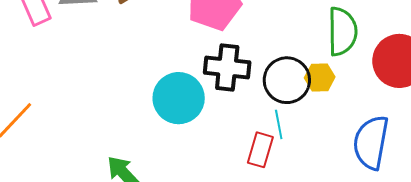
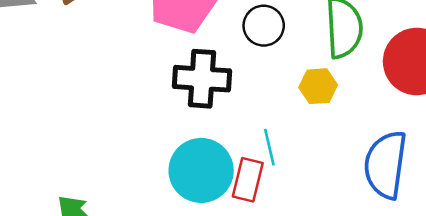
black circle: (287, 80) -> (264, 26), moved, size x0.7
cyan circle: (179, 98) -> (201, 170), moved

